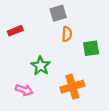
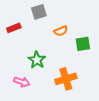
gray square: (58, 13) -> (39, 12), moved
orange semicircle: (67, 34) -> (61, 31), turned 64

